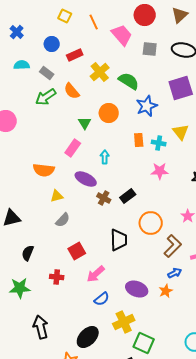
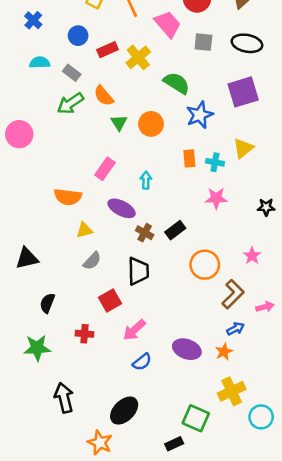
yellow cross: (100, 72) -> (138, 57), moved
green triangle: (85, 123) -> (119, 123), moved
yellow triangle: (181, 132) -> (243, 148), turned 30
black trapezoid: (119, 240) -> (138, 271), moved
yellow cross: (124, 322) -> (232, 391), moved

